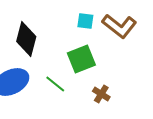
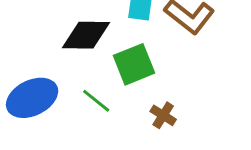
black diamond: (26, 39) -> (86, 35), moved, turned 76

